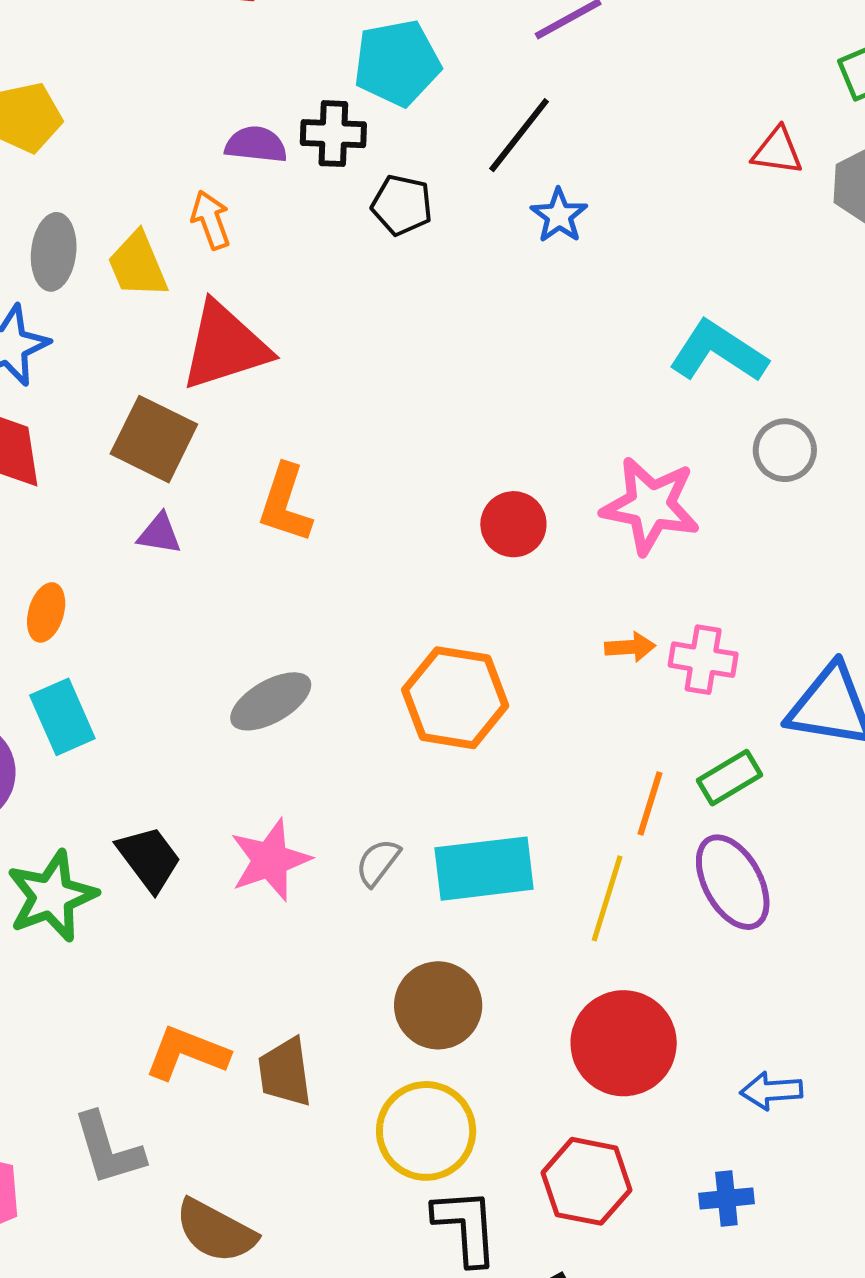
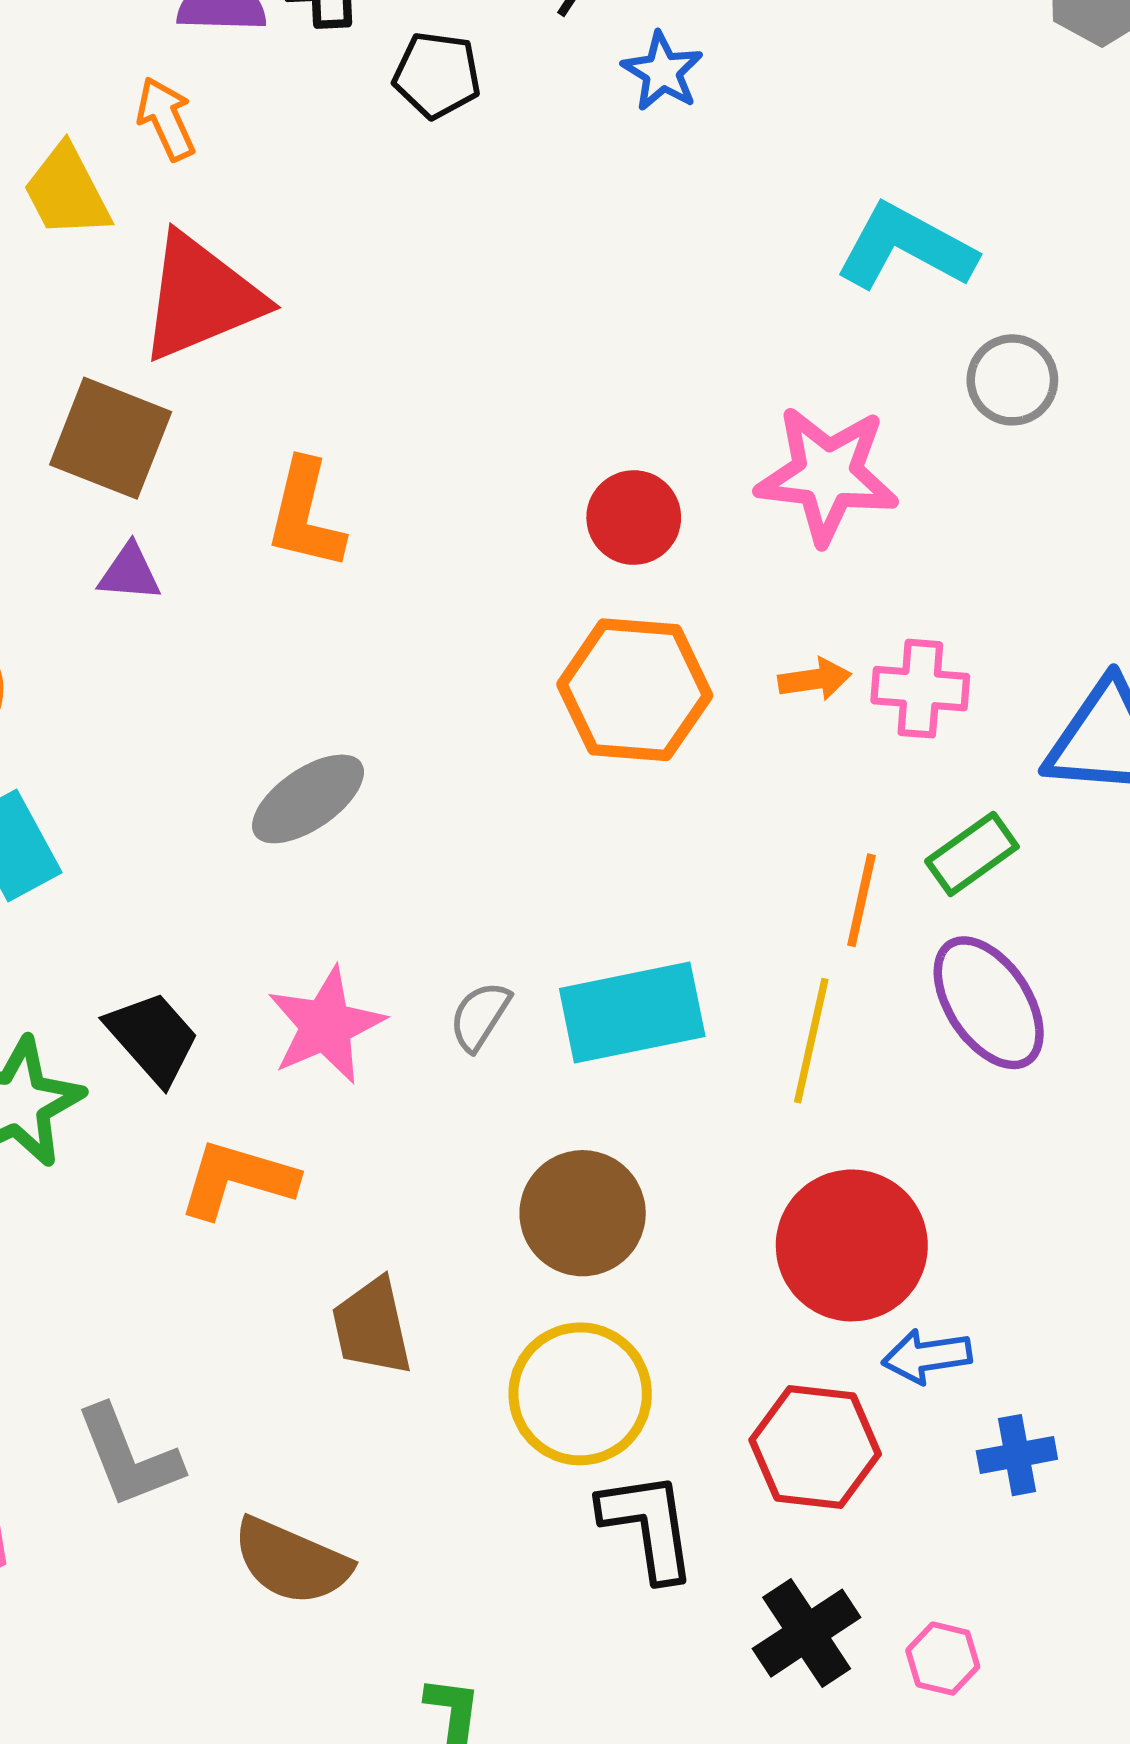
orange hexagon: (455, 698) -> (635, 690), moved
orange L-shape: (187, 1053) -> (237, 1179), moved
blue arrow: (771, 1091) -> (927, 1356), moved

